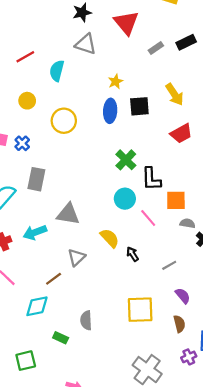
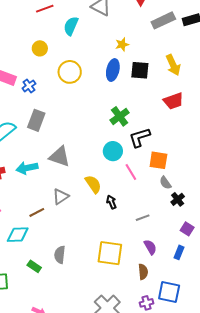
gray rectangle: (156, 48) -> (163, 20), size x1.6
black L-shape: (151, 179) -> (140, 137), turned 65
gray semicircle: (187, 223) -> (165, 183), turned -144

